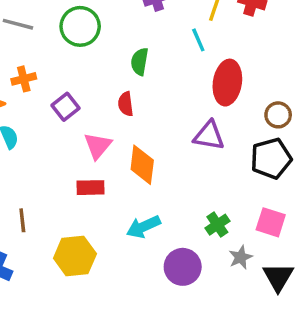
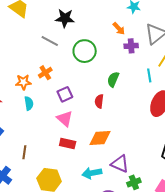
orange cross: (24, 79) -> (45, 73), turned -32
purple triangle: (209, 136) -> (120, 164), moved
pink triangle: (98, 146) -> (65, 119), moved, turned -42
orange diamond: (142, 165) -> (100, 138), turned 65

